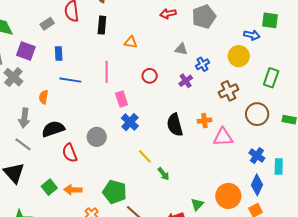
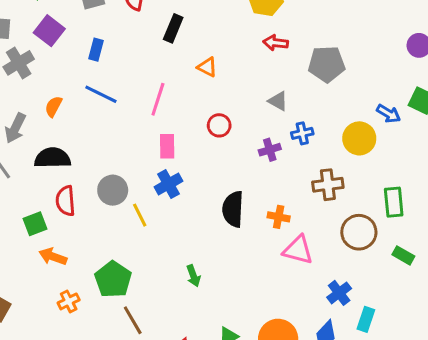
green rectangle: (271, 78) -> (394, 202), moved, turned -42
yellow line: (145, 156) -> (140, 215), moved
green square: (49, 187) -> (35, 224), moved

